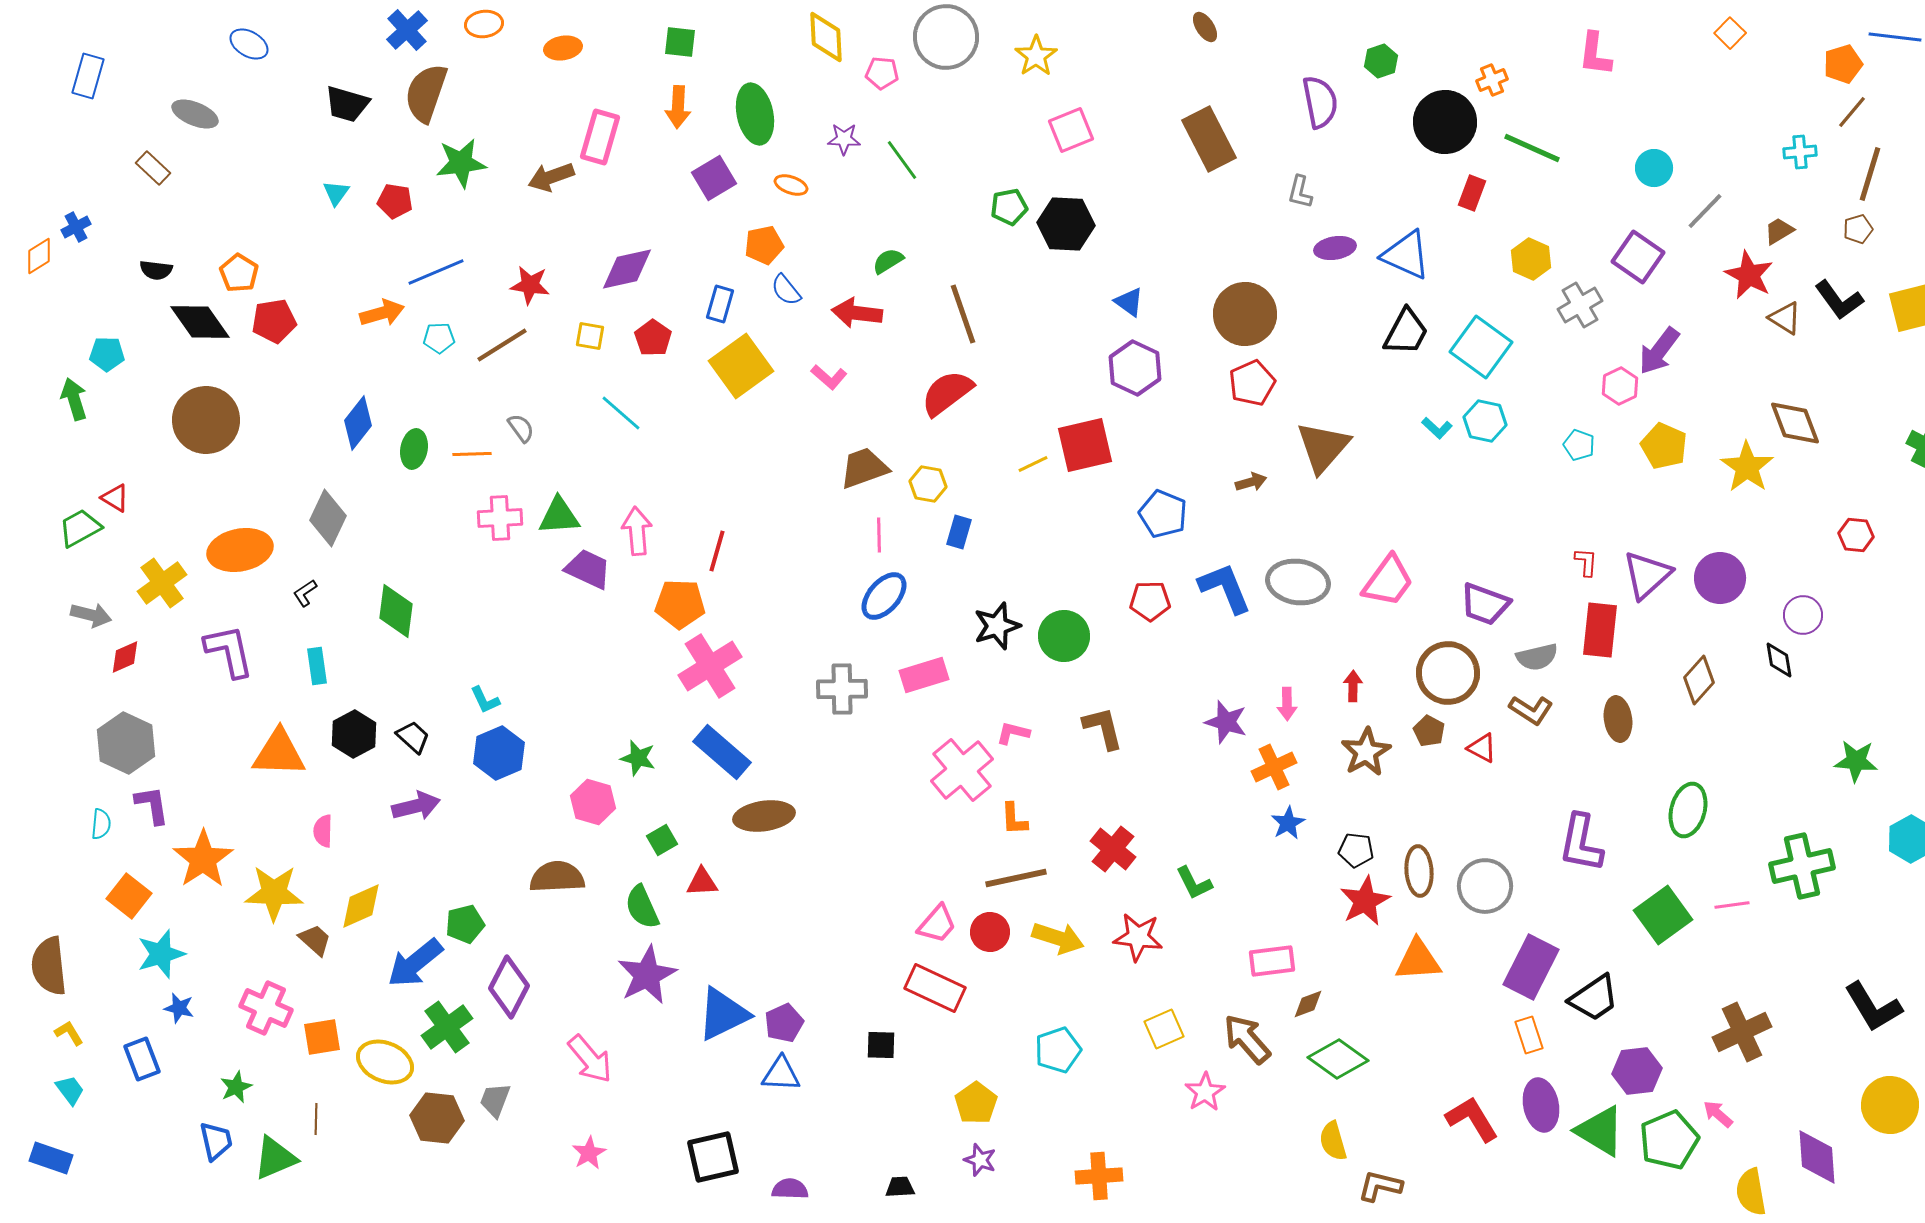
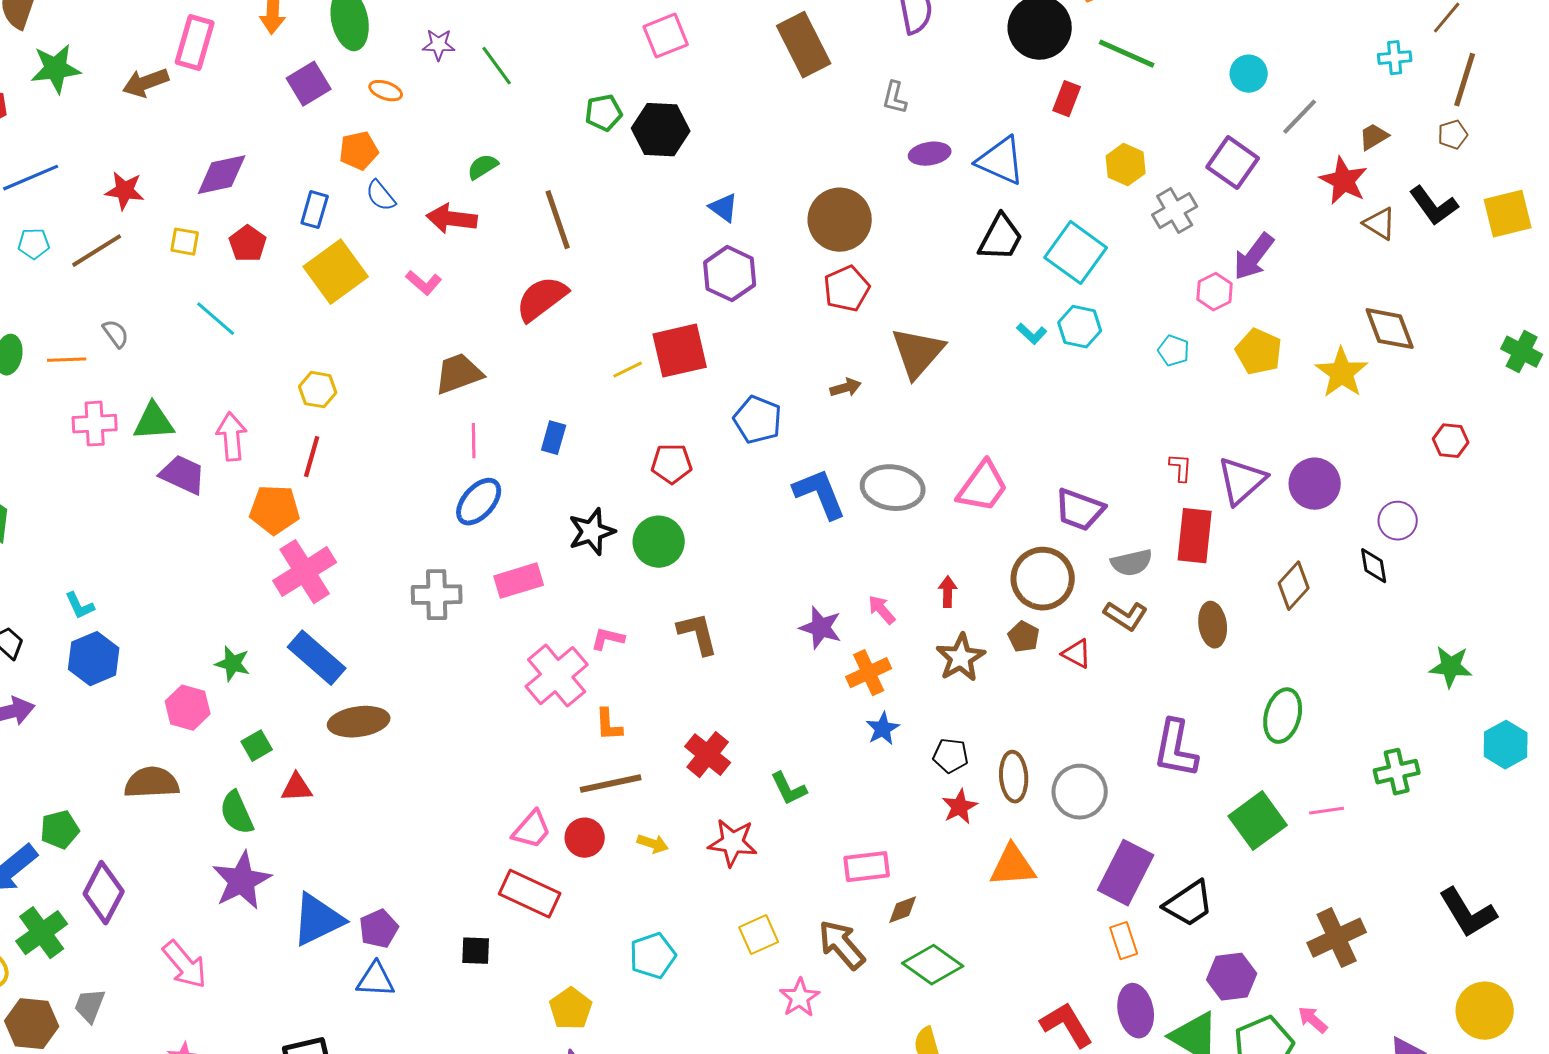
yellow hexagon: (928, 484) -> (318, 390), moved
red pentagon: (1150, 601) -> (672, 464), moved
pink arrow: (1287, 704) -> (882, 610), turned 140
green cross: (1802, 866) -> (1397, 772), size x0.7
red star: (1365, 901) -> (960, 807), size x0.7
yellow arrow: (1058, 938) -> (653, 844), size x0.6

